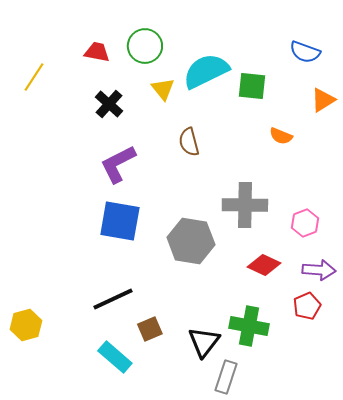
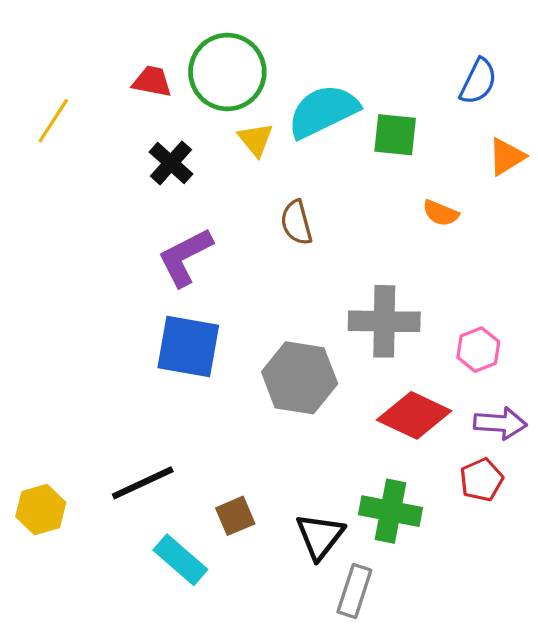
green circle: (145, 46) -> (227, 72), size x1.4
blue semicircle: (305, 52) -> (478, 81), turned -84
red diamond: (264, 265) -> (414, 415), size x1.4
black line: (113, 299) -> (143, 483), moved

